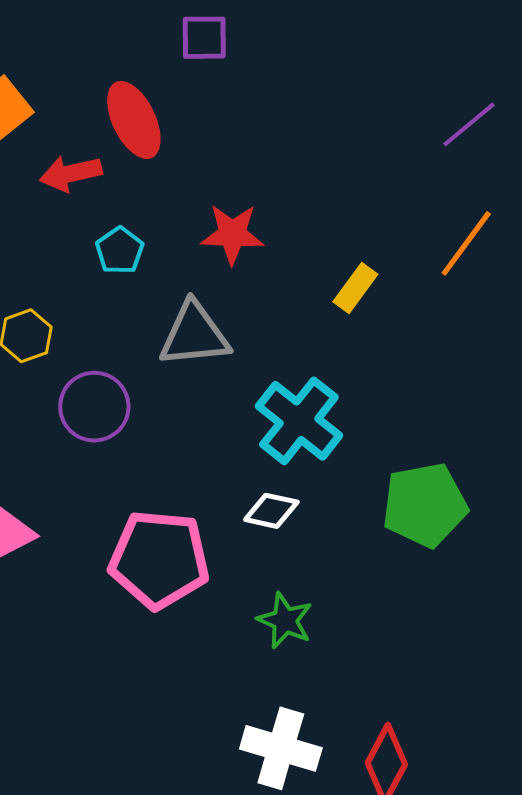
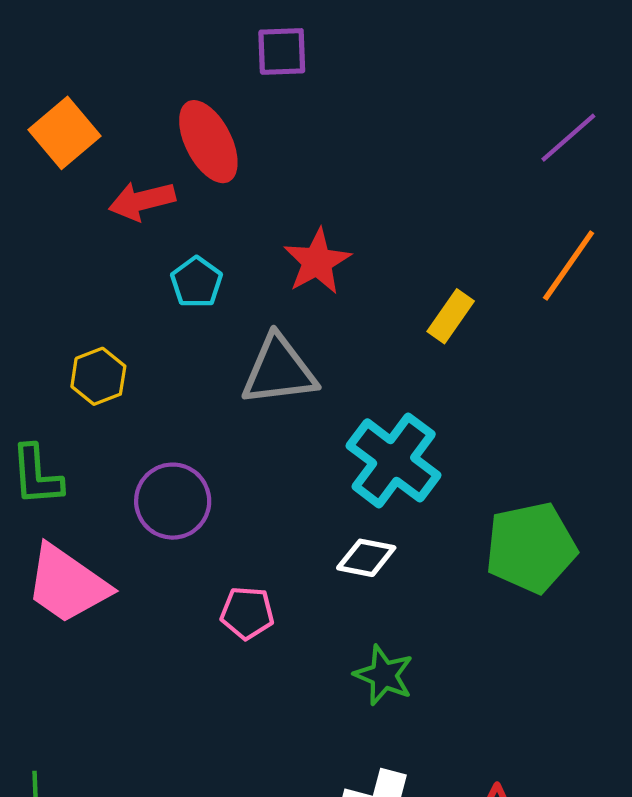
red star: (232, 234) -> (317, 262), turned -30
purple circle: (94, 407) -> (173, 501), moved
pink pentagon: (159, 559) -> (247, 613), size x0.5

